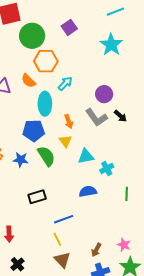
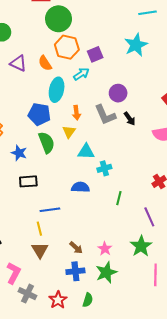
purple square: (69, 27) -> (95, 54), moved
blue star: (21, 160) -> (19, 153), moved
brown arrow: (96, 250) -> (76, 248), turned -88

